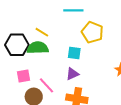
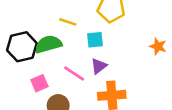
yellow line: (42, 32) -> (68, 22), moved
pink line: (46, 85) -> (74, 74), moved

